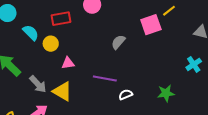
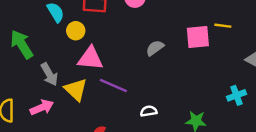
yellow line: (169, 11) -> (223, 26), turned 32
pink triangle: (68, 63) -> (90, 58), size x1.6
purple line: (105, 79) -> (113, 85), moved

